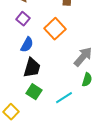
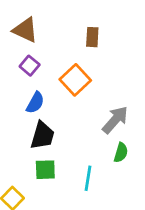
green square: (34, 92) -> (45, 170), turned -35
cyan line: (64, 98) -> (88, 178), turned -48

